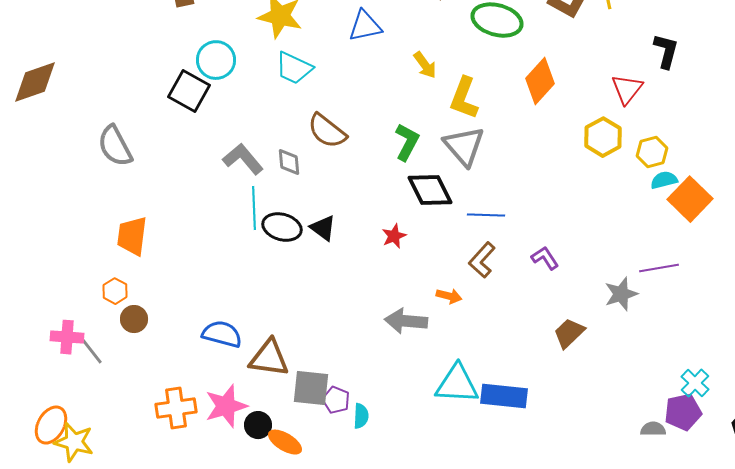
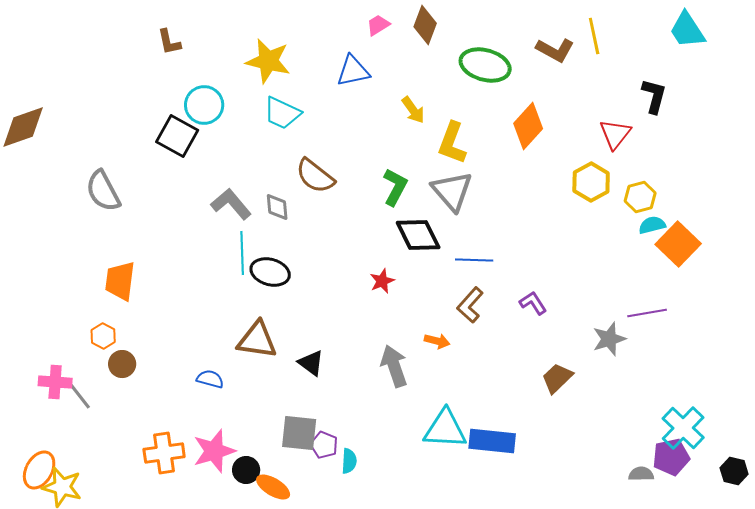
black triangle: (323, 228) -> (311, 363), moved
gray arrow: (406, 321) -> (394, 366), turned 66
blue semicircle: (222, 334) -> (210, 379), size x0.7
brown triangle: (269, 358) -> (257, 340), moved
cyan cross: (695, 383) -> (683, 428), size x1.5

